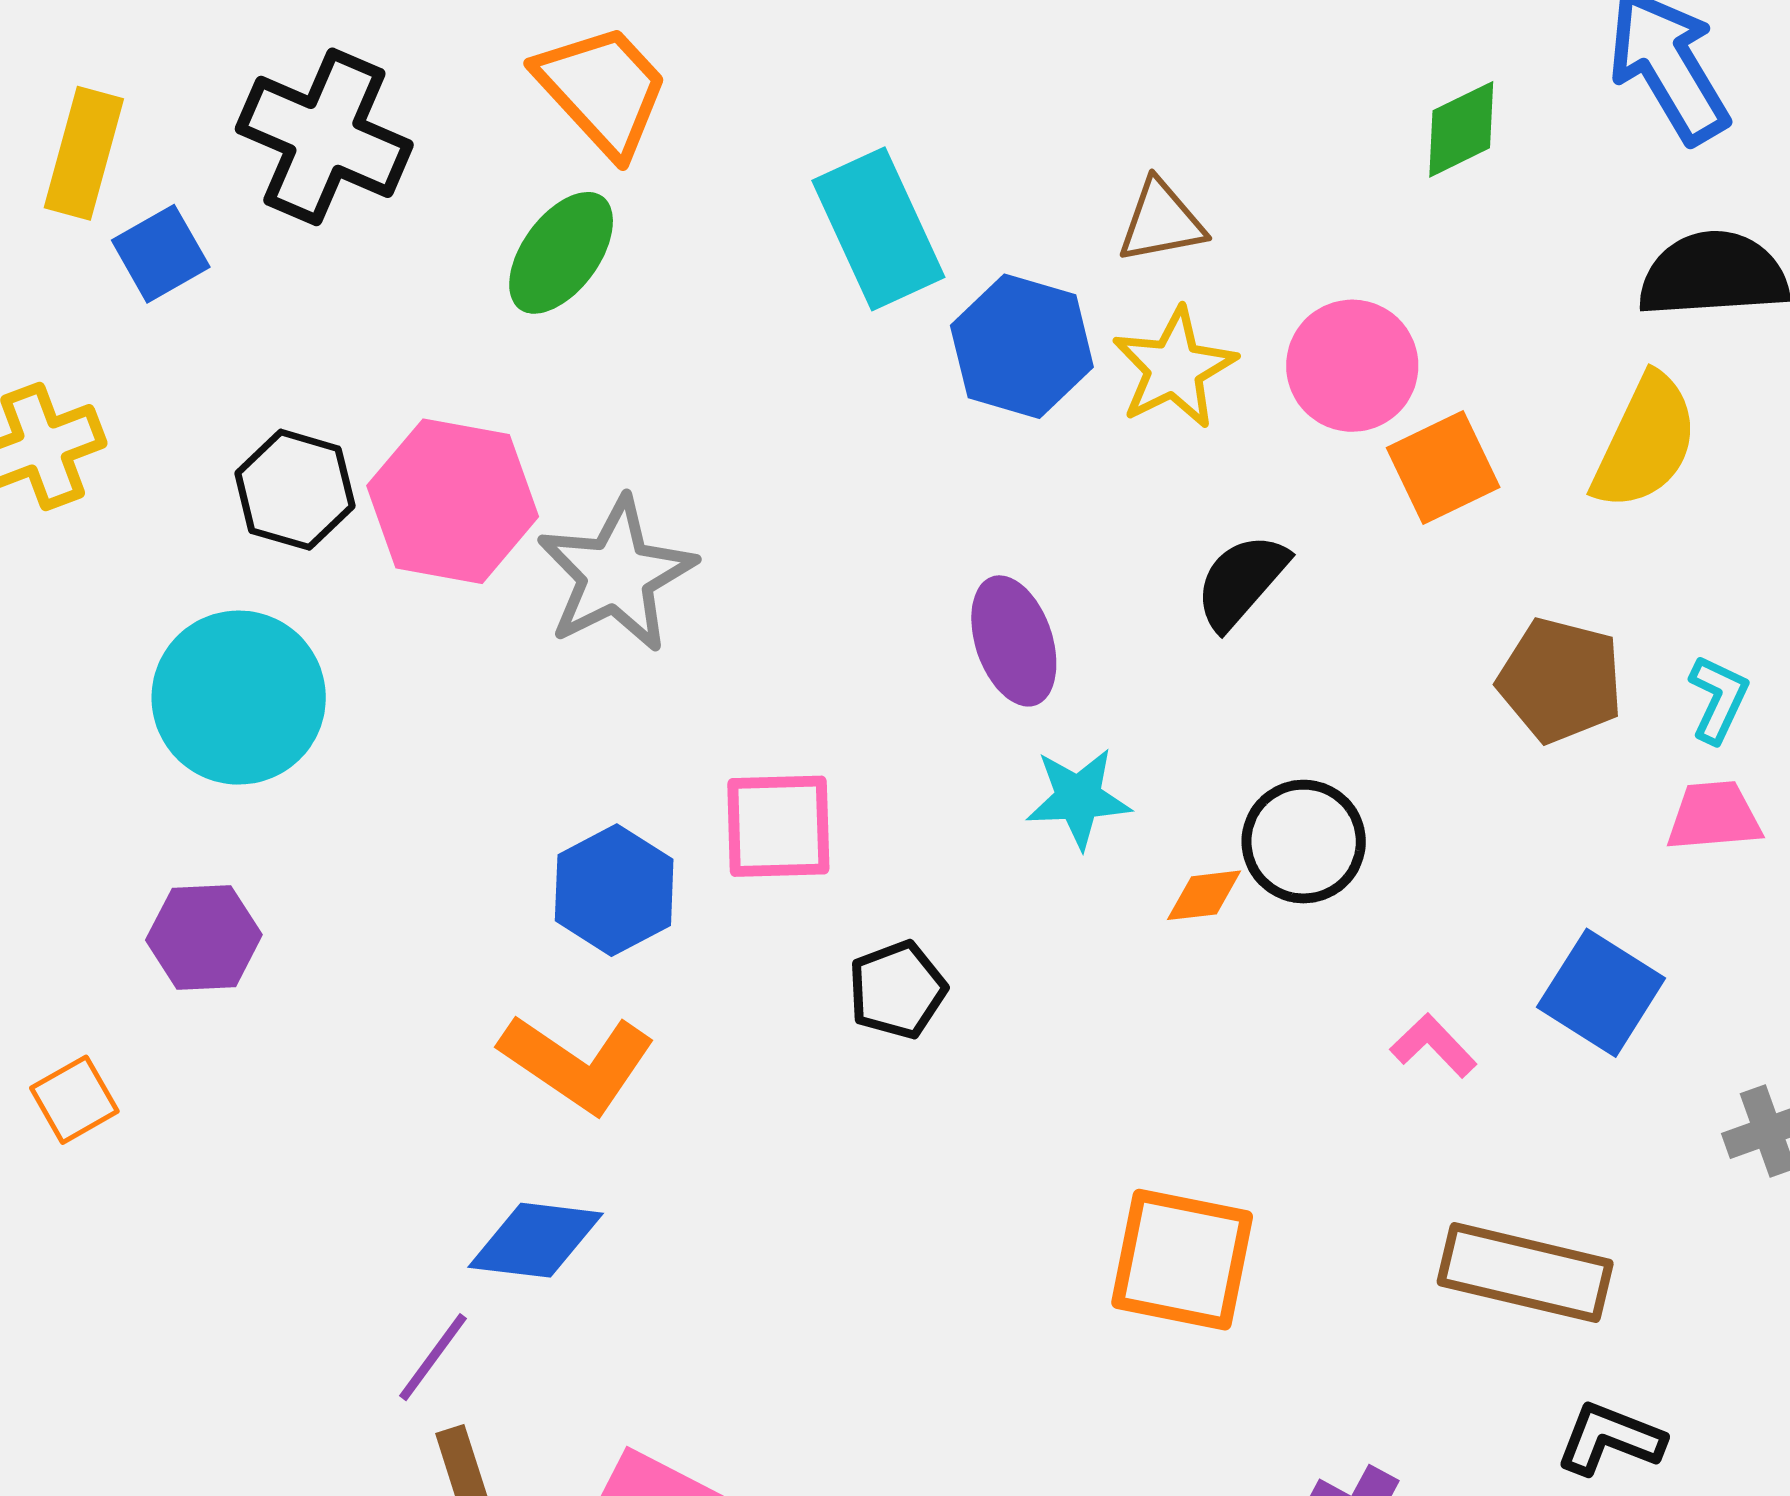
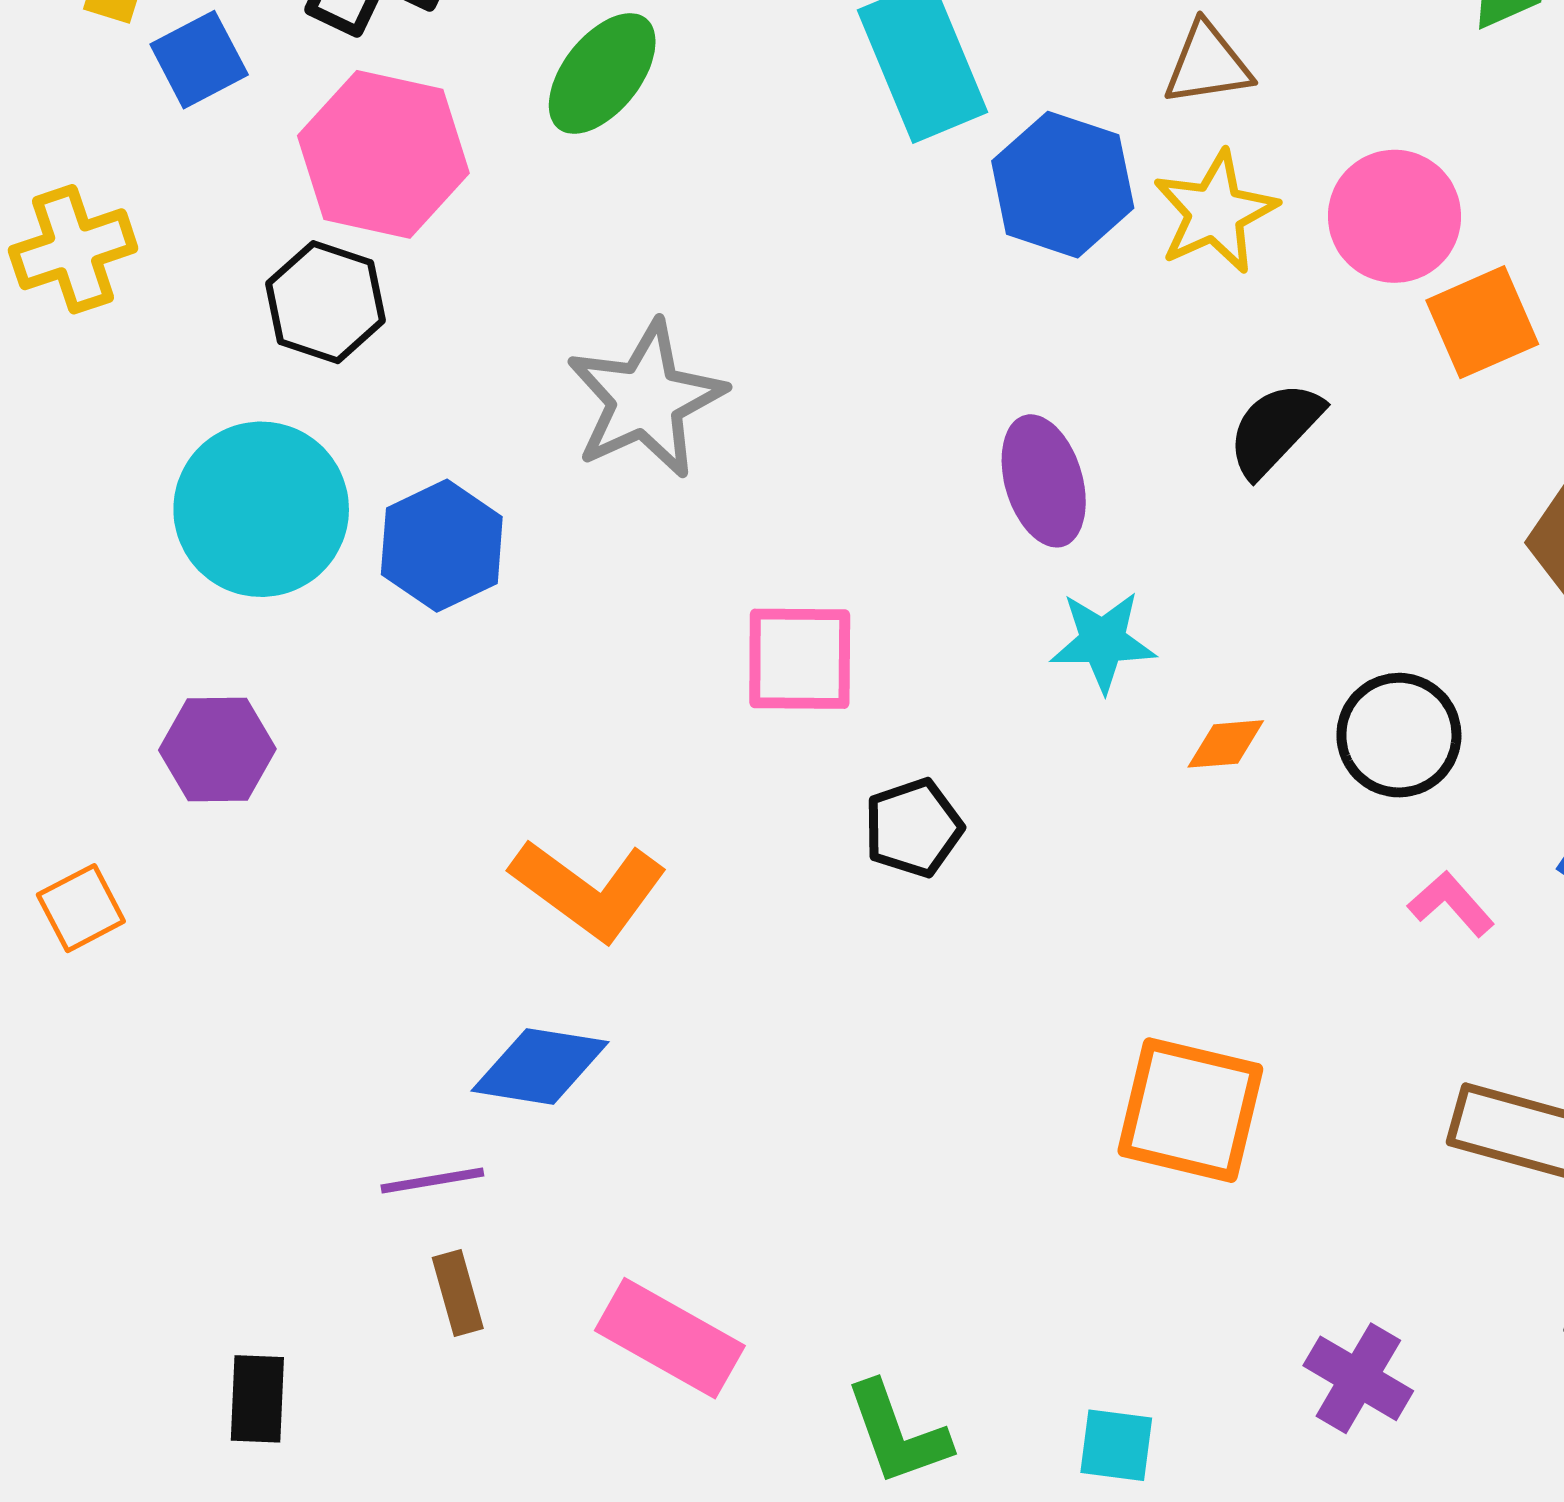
pink hexagon: (453, 501) -> (383, 154), moved
black circle: (1304, 842) -> (1399, 735), moved
blue hexagon: (614, 890) -> (442, 546), moved
purple line: (433, 1357) -> (432, 1180), turned 42

